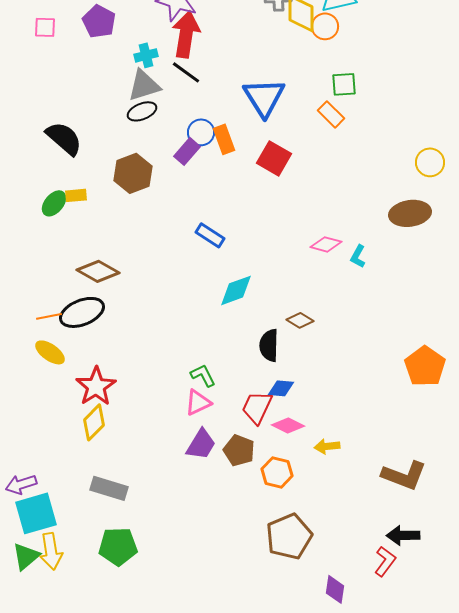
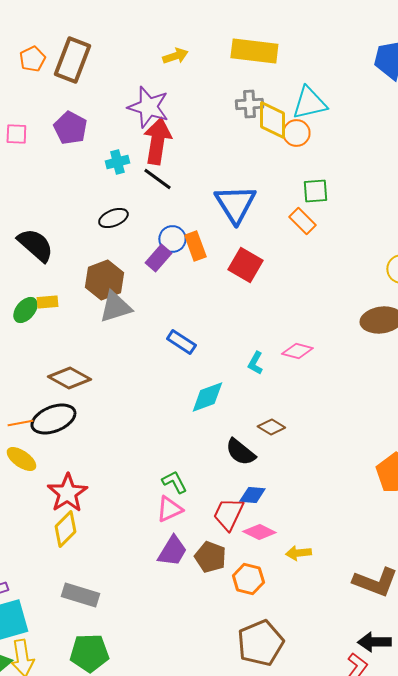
gray triangle: (144, 85) -> (115, 307), moved
cyan L-shape: (358, 256) -> (255, 363), moved
black semicircle: (269, 345) -> (240, 452), turned -52

